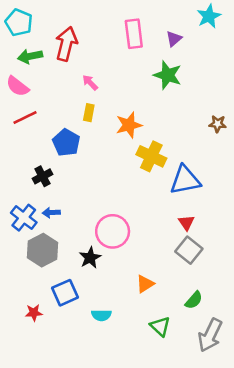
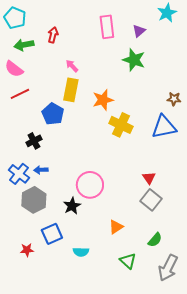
red arrow: (66, 44) -> (53, 35), size x0.6
yellow rectangle: (89, 113) -> (71, 90), size x1.6
blue triangle: (185, 180) -> (164, 127), moved

